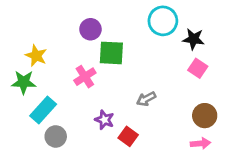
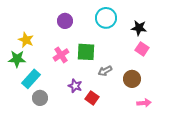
cyan circle: (163, 21) -> (106, 18), moved
green square: (111, 53) -> (86, 52), moved
brown circle: (205, 116) -> (132, 79), moved

